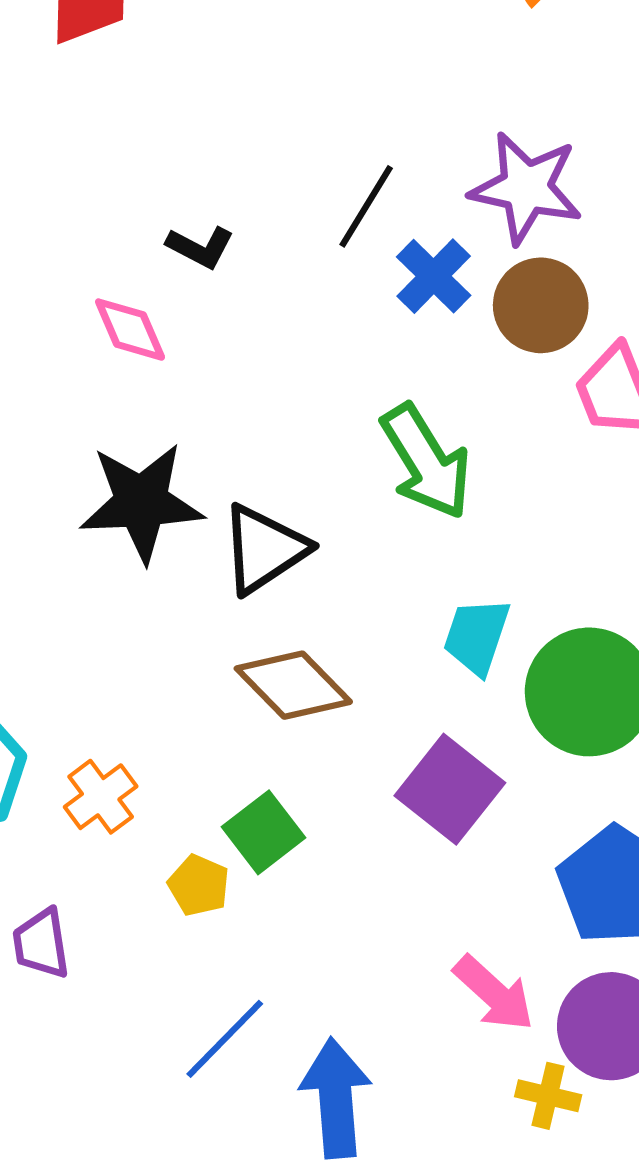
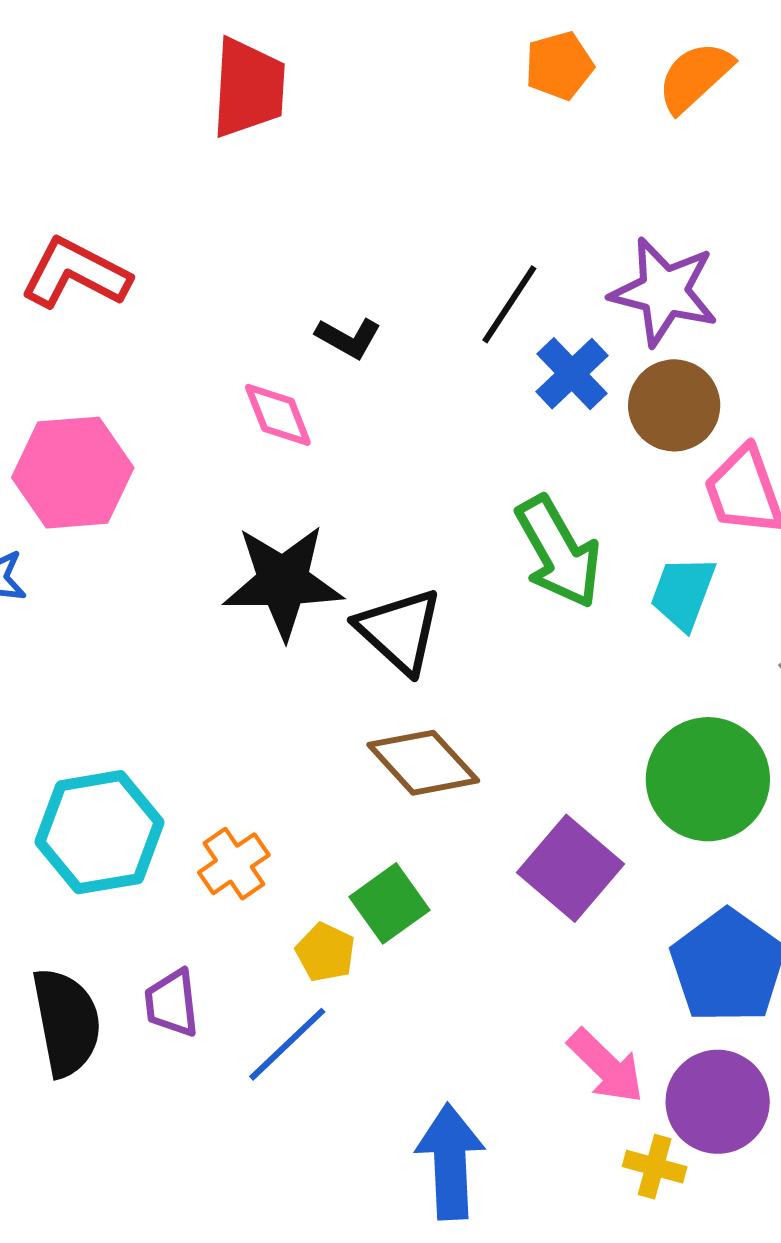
black triangle: (264, 549) -> (400, 631), turned -46
cyan trapezoid: (477, 636) -> (683, 593), moved
blue line: (225, 1039) -> (287, 1044), moved

